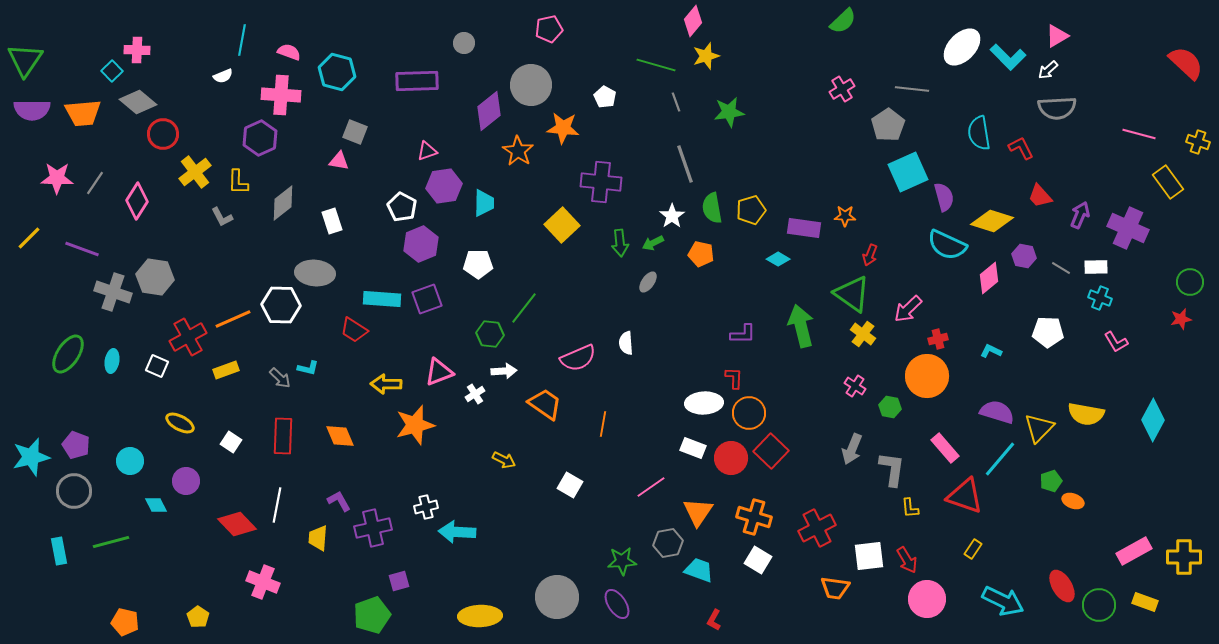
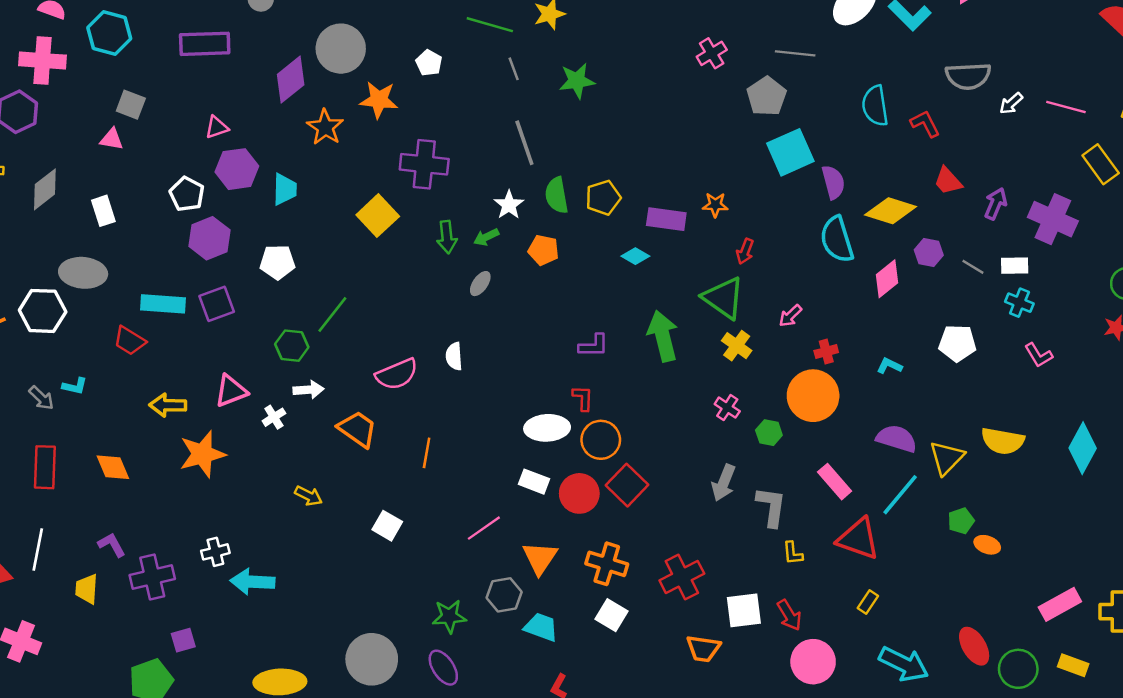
white arrow: (1048, 70) -> (1011, 103), moved
cyan semicircle: (947, 245) -> (837, 239), turned 48
pink arrow: (908, 309) -> (790, 316), size x0.7

